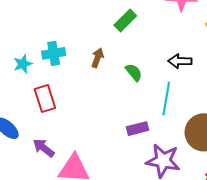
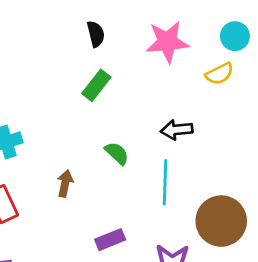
brown arrow: (98, 58) -> (65, 183), moved
purple rectangle: (138, 129) -> (110, 240), moved

